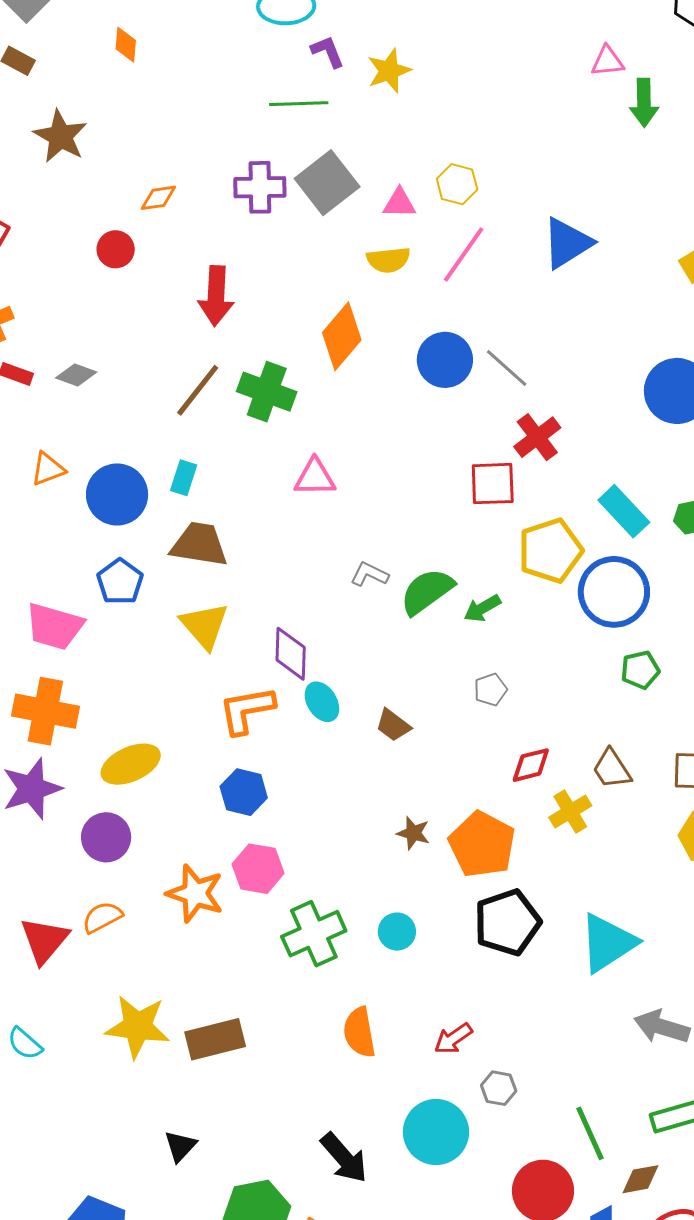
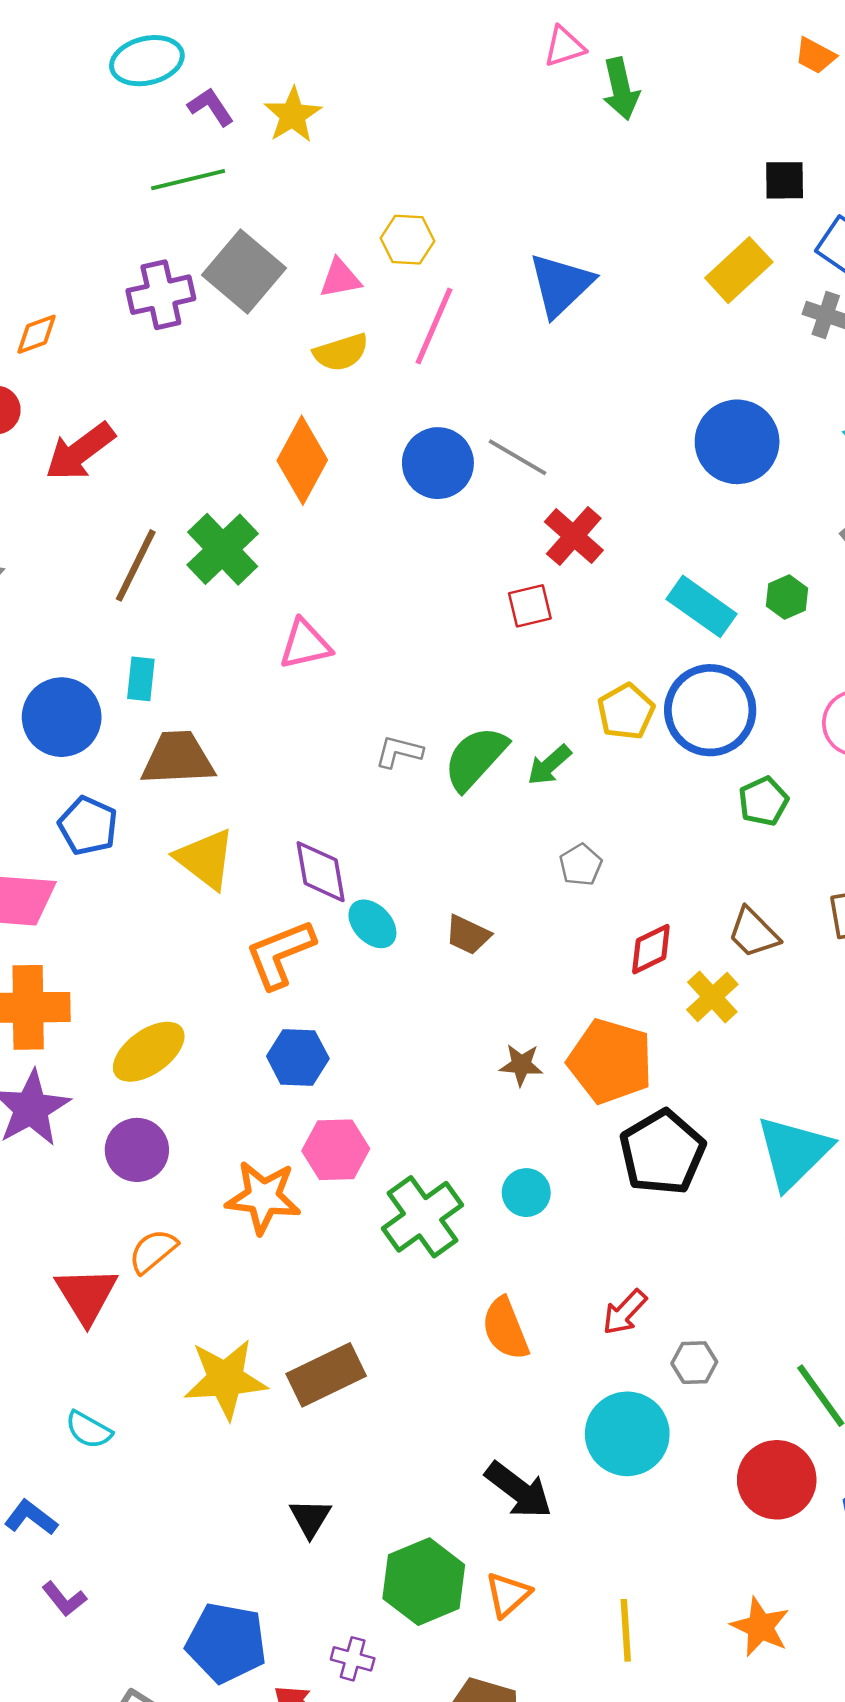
red arrow: (216, 296) -> (80, 452), moved, turned 62
green cross: (267, 392) -> (223, 549), turned 38
red square: (493, 484) -> (530, 606), size x0.7
yellow pentagon: (550, 551) -> (626, 712), moved, size x0.7

